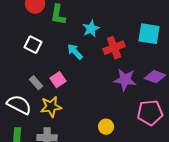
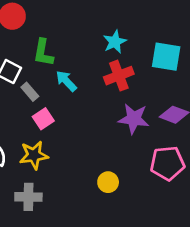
green L-shape: (58, 15) -> (43, 53), moved
cyan star: (91, 29) -> (115, 42), moved
gray rectangle: (36, 83) -> (30, 92), moved

